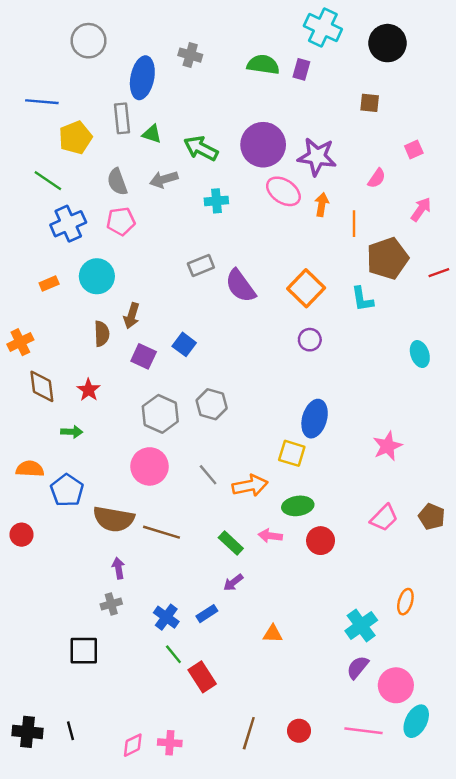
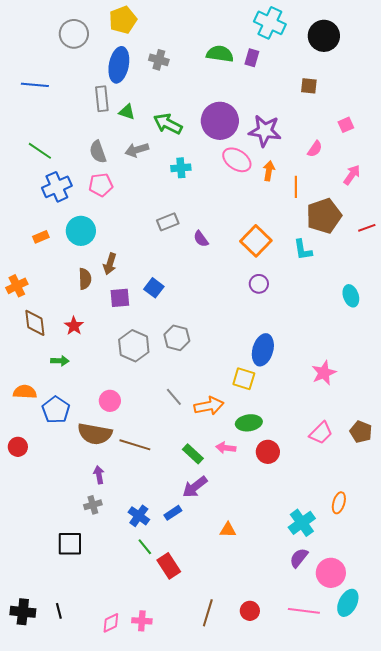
gray cross: (190, 55) -> (159, 60), moved
yellow pentagon: (75, 138) -> (123, 20), moved
purple semicircle: (240, 286) -> (201, 239), size x0.6
purple square: (144, 356) -> (120, 298), turned -30
pink circle: (149, 466) -> (110, 401), moved, size x0.7
purple arrow: (233, 582) -> (195, 487), size x1.5

